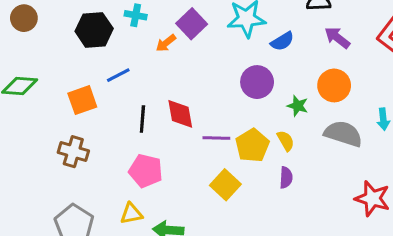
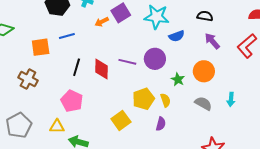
gray semicircle: (343, 134) -> (203, 103), size x0.7
purple line: (216, 138) -> (127, 62), moved

